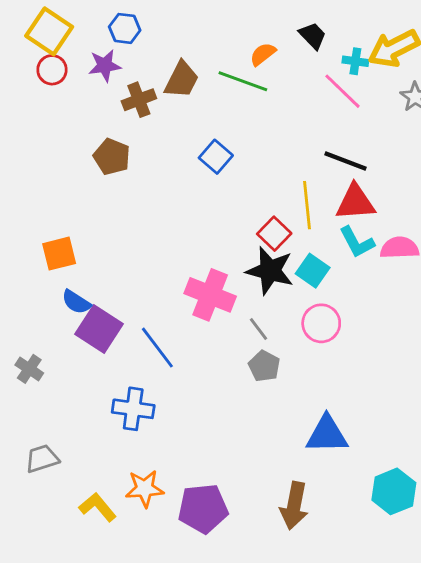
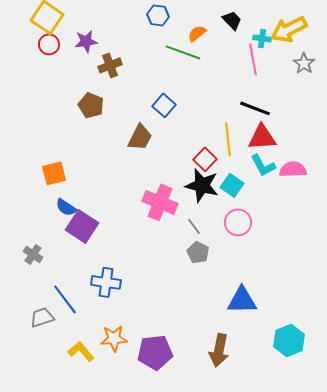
blue hexagon: (125, 28) -> (158, 15), moved
brown trapezoid: (182, 80) -> (140, 137), moved
pink line: (343, 91) -> (253, 59), turned 36
blue line: (157, 348) -> (65, 299), moved

